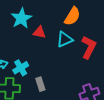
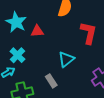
cyan triangle: (65, 39) -> (66, 59), moved
cyan cross: (21, 68) -> (17, 55), moved

